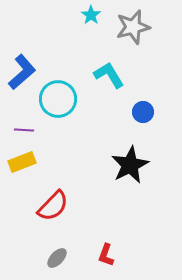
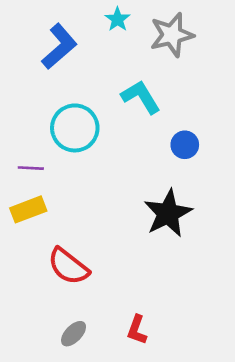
blue L-shape: (22, 72) -> (59, 46), moved
red semicircle: (53, 206) -> (68, 266), turned 84

